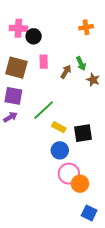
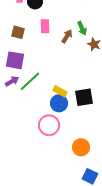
brown square: (16, 68) -> (18, 32), size x0.6
green line: (44, 110) -> (30, 81), moved
blue circle: (60, 150) -> (59, 103), moved
pink circle: (69, 174) -> (49, 125), moved

